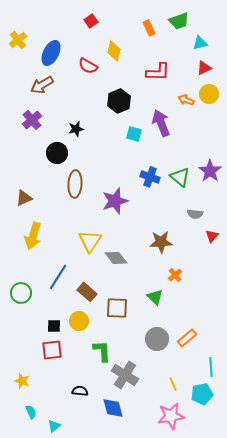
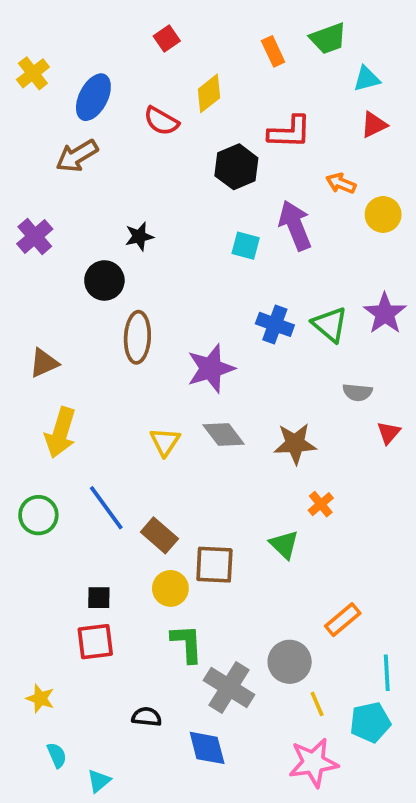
yellow diamond: (114, 51) -> (209, 93), turned 40
yellow circle: (209, 94) -> (383, 214), moved
black hexagon: (119, 101) -> (236, 167), moved
purple cross: (32, 120) -> (35, 236), moved
yellow triangle: (90, 241) -> (165, 442), size x0.7
gray diamond: (116, 258) -> (224, 434), moved
blue line: (58, 277) -> (106, 508), turned -68
green circle: (21, 293) -> (38, 515), moved
yellow circle: (79, 321) -> (170, 588), moved
gray circle: (157, 339) -> (290, 662), moved

